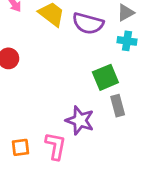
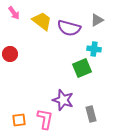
cyan cross: (127, 41) -> (94, 49), moved
gray rectangle: (118, 106) -> (91, 114), moved

